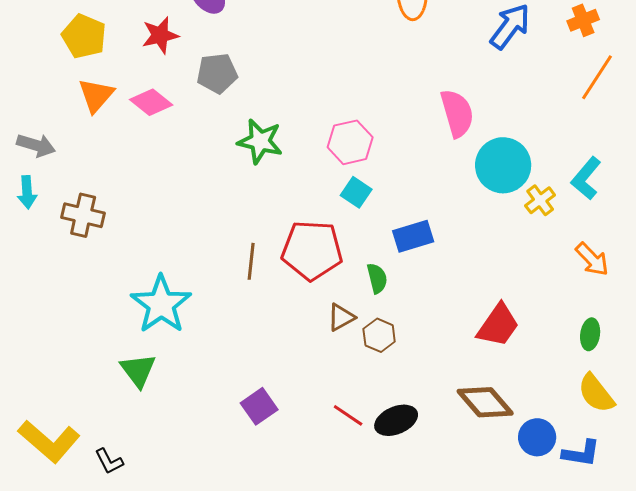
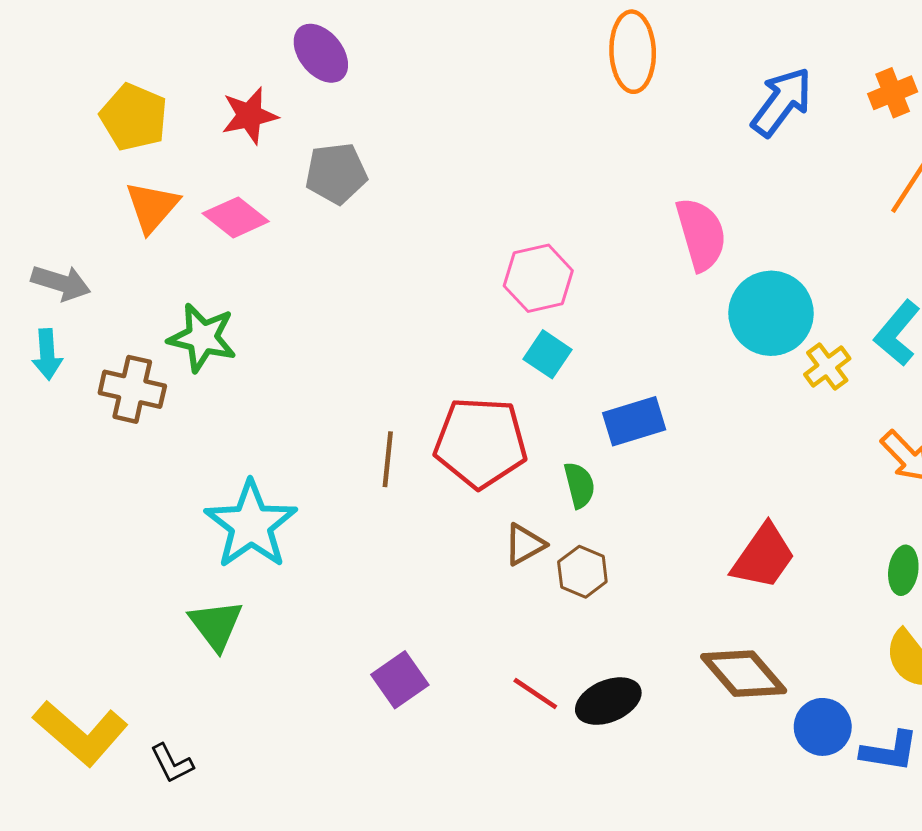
green star: (260, 141) -> (202, 338), moved

